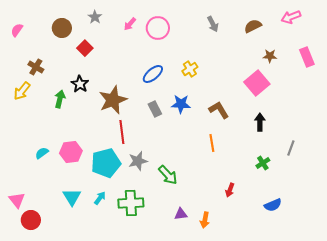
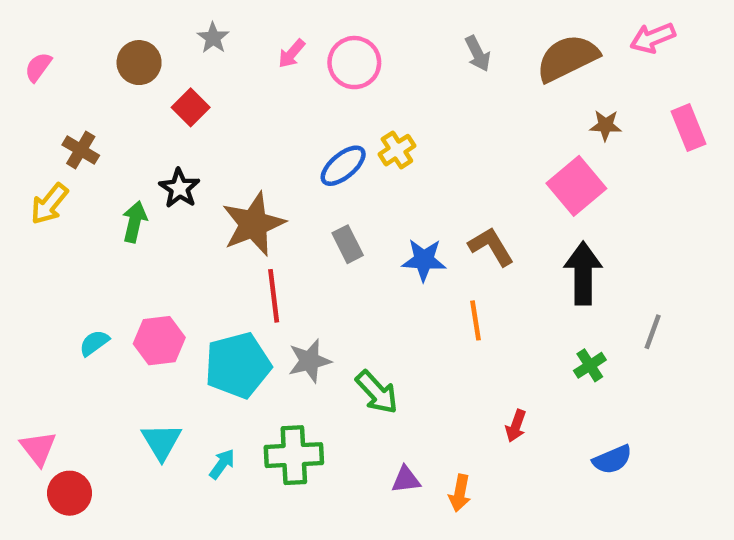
brown semicircle: (253, 26) -> (567, 58), size x1.6
yellow cross: (190, 69) -> (397, 150), moved
blue star: (181, 104) -> (424, 260), moved
black arrow: (260, 122) -> (583, 273), size x1.5
cyan arrow: (100, 198) -> (222, 464), moved

